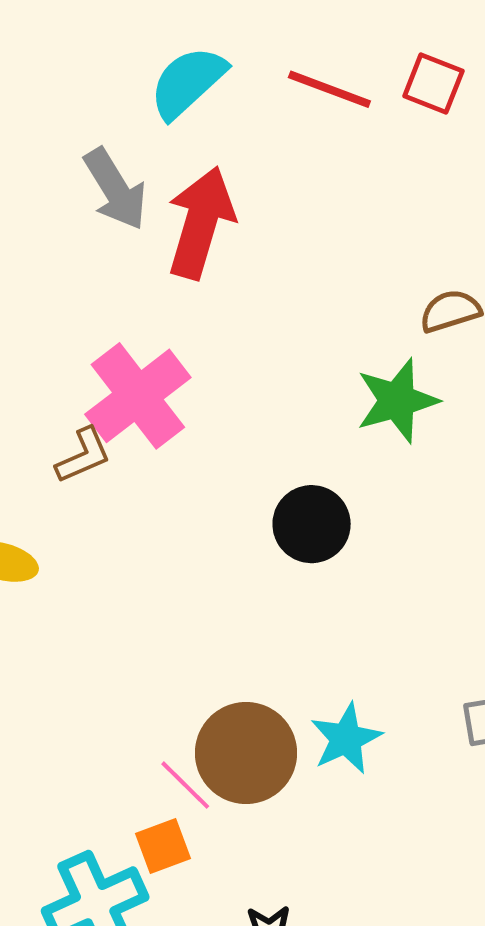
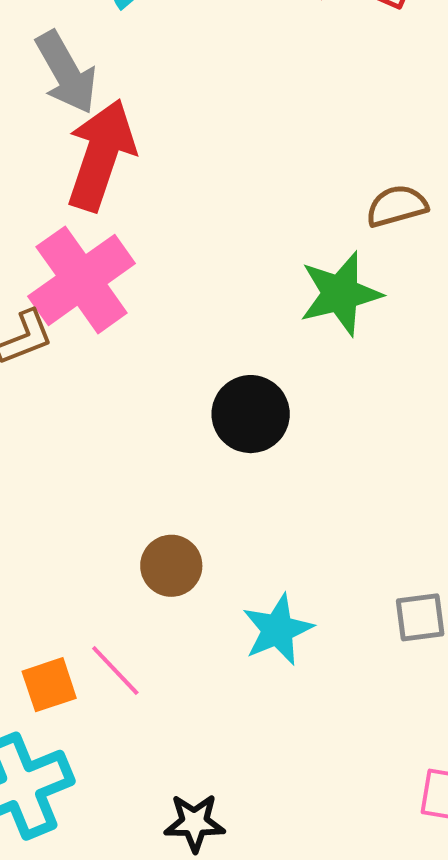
red arrow: (201, 223) -> (101, 155), moved
brown circle: (246, 753) -> (171, 566), moved, size x0.6
orange square: (163, 846) -> (49, 685), moved

